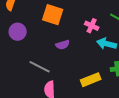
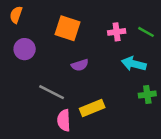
pink cross: (92, 26) -> (117, 32), moved, turned -32
yellow rectangle: (91, 80) -> (92, 108), moved

